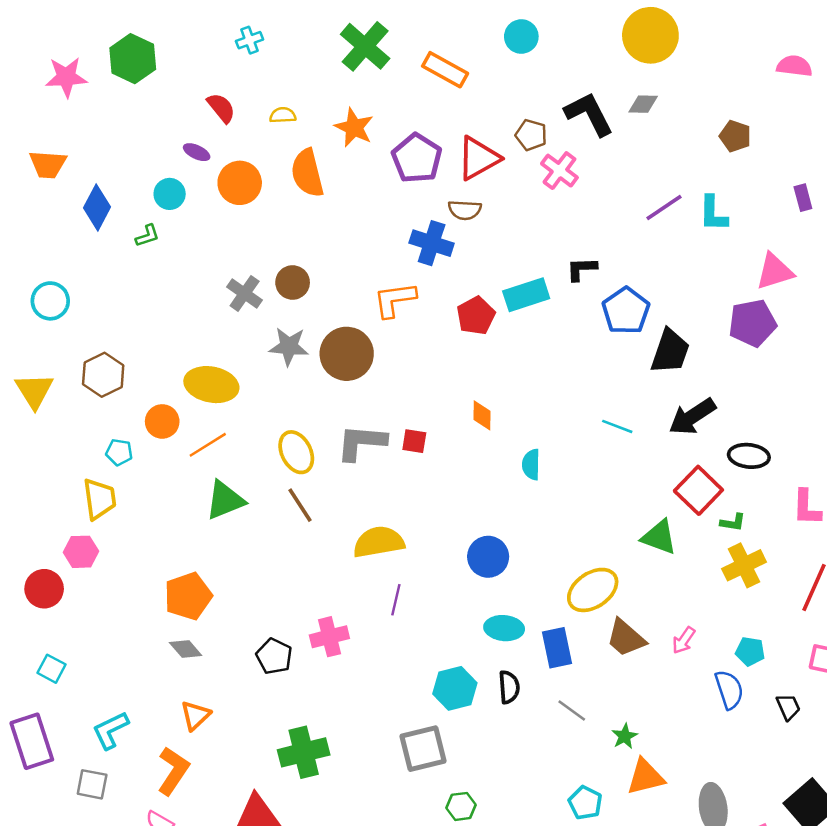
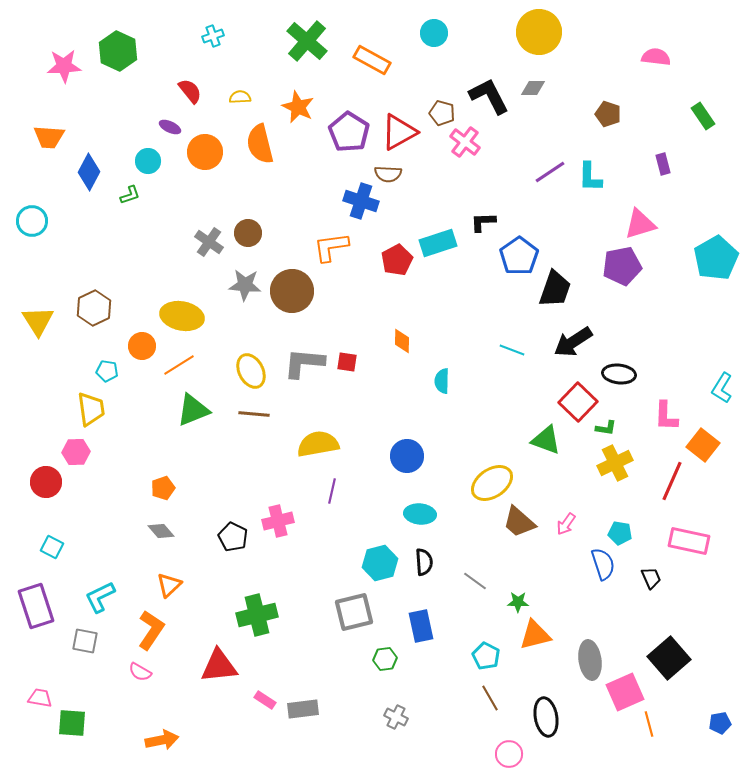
cyan circle: (50, 301) -> (32, 221), moved
brown line: (300, 505) -> (254, 414), turned -52
orange pentagon: (188, 596) -> (163, 488), size x0.6
blue rectangle: (557, 648) -> (421, 626), moved
green star: (625, 736) -> (518, 602), turned 30

